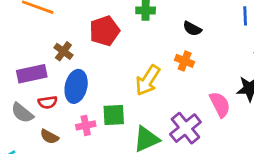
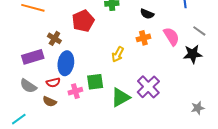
orange cross: (185, 61) -> (143, 38), turned -32
yellow arrow: (148, 80) -> (118, 54), size x0.7
red semicircle: (48, 102) -> (53, 82), moved
pink semicircle: (220, 104) -> (171, 36), moved

